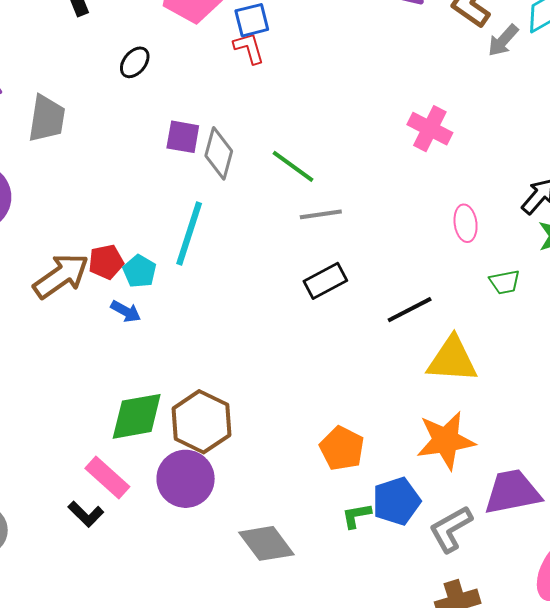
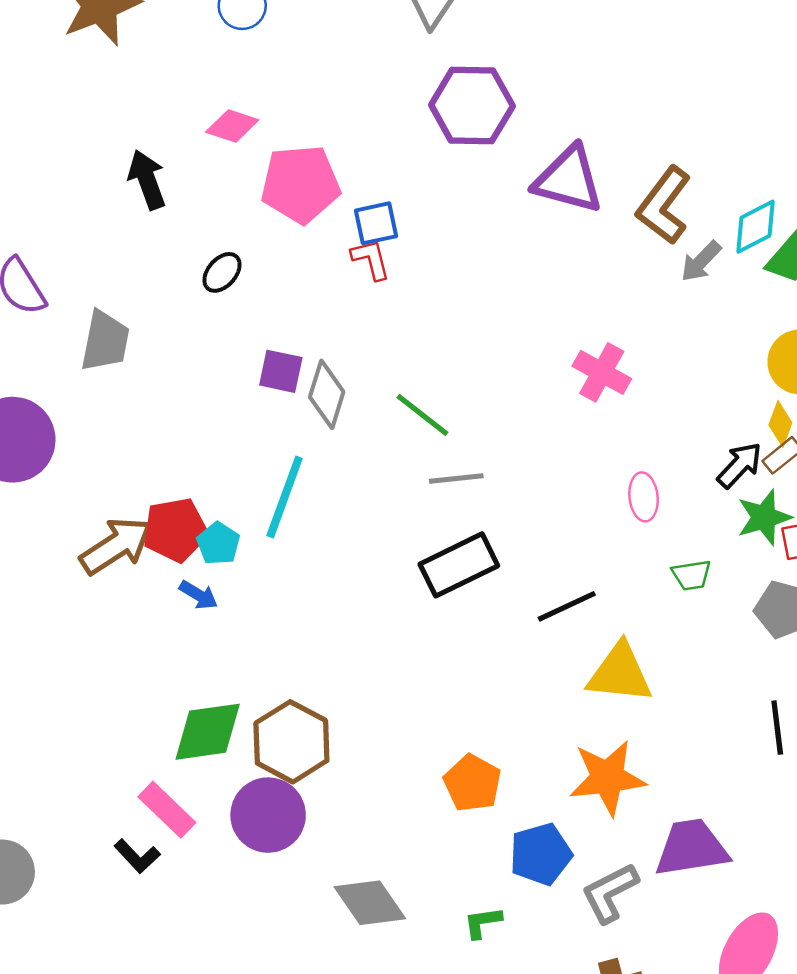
red pentagon: (106, 262) -> (175, 530), size x1.4
black rectangle: (325, 281) -> (459, 565), size x1.4
green L-shape: (356, 516) -> (483, 922), moved

